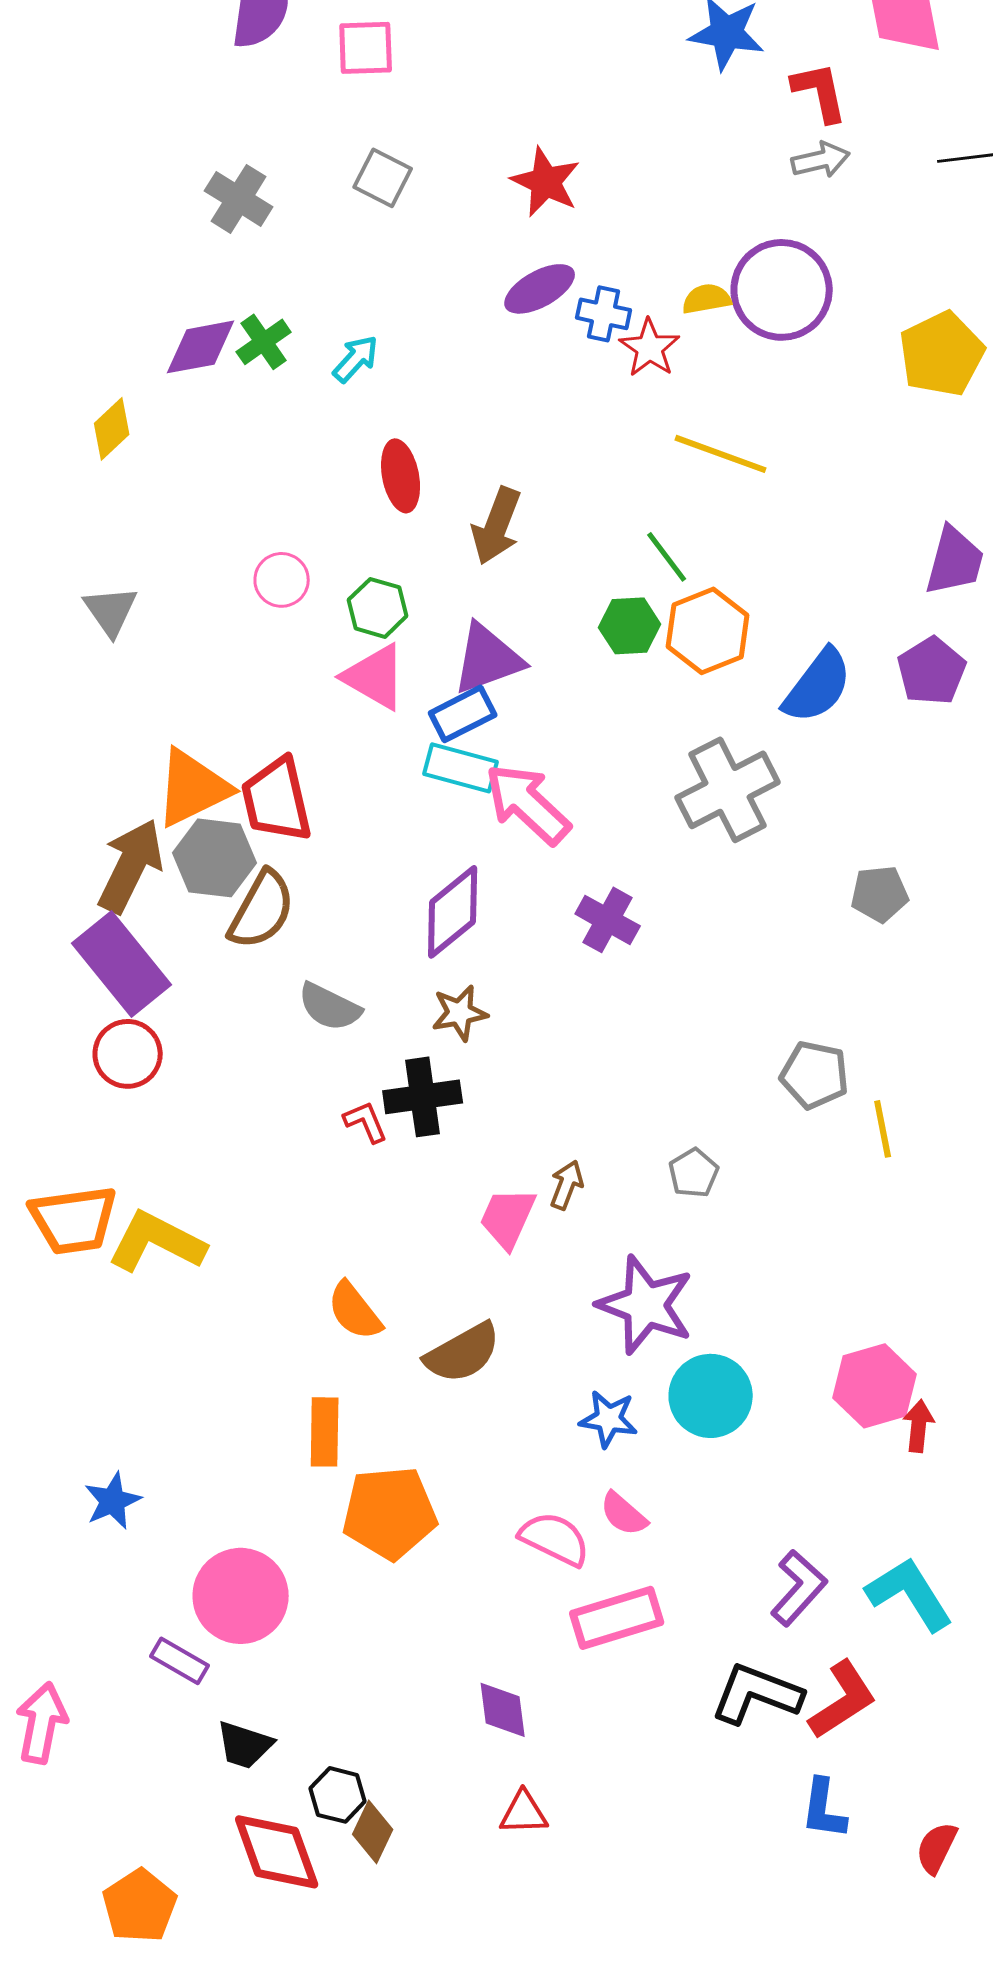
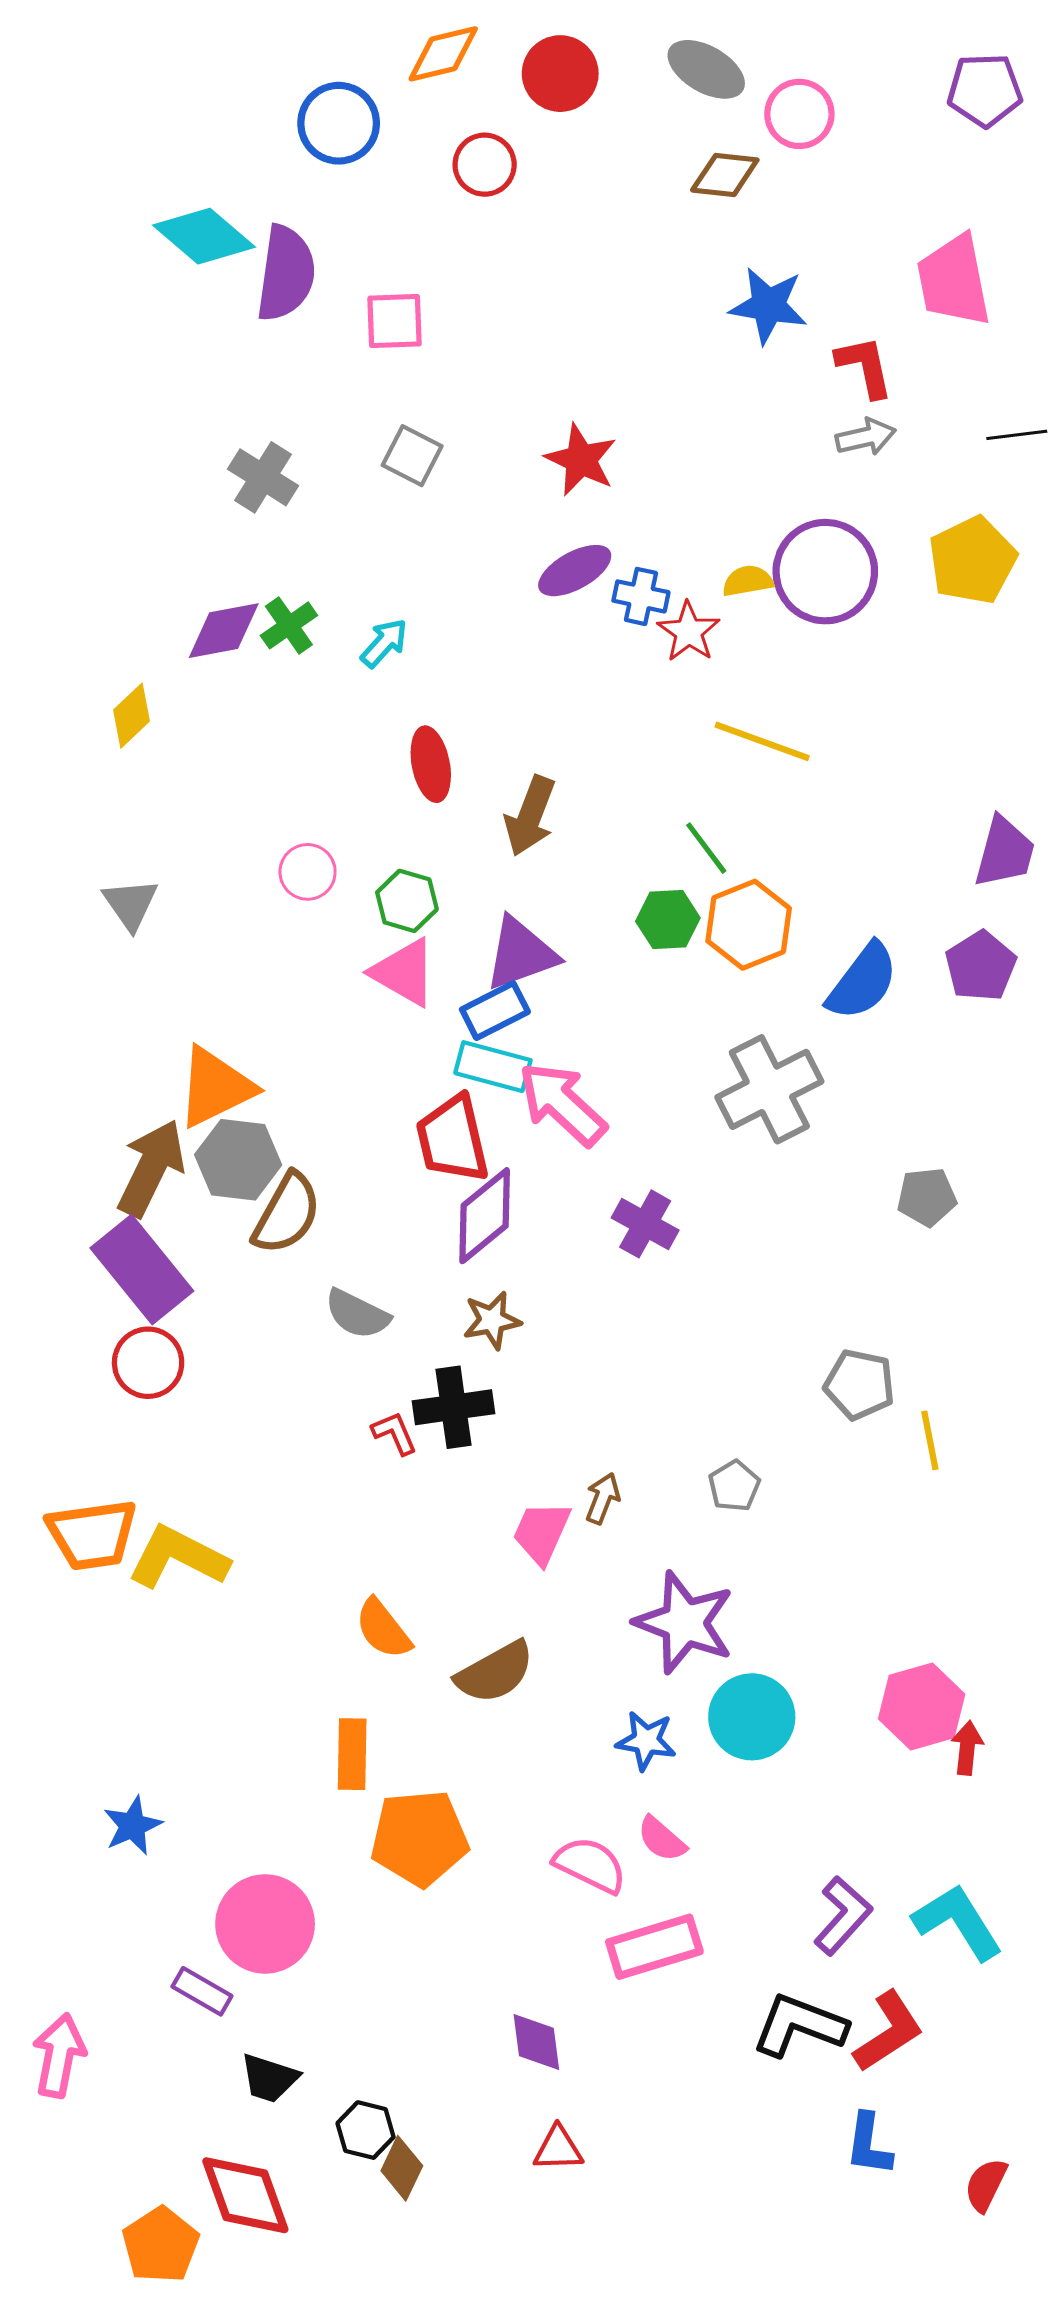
yellow pentagon: (942, 354) -> (972, 560), moved
red trapezoid: (277, 800) -> (453, 1139), moved
red diamond: (277, 1852) -> (245, 2195), moved

